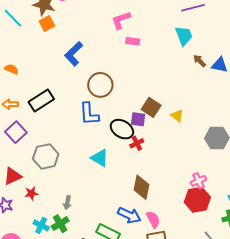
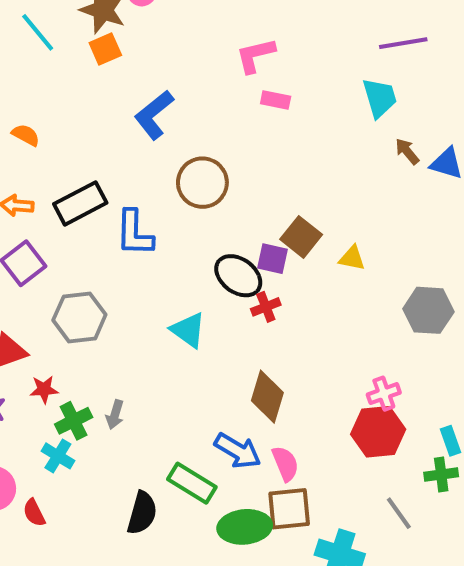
blue L-shape: (89, 114) -> (134, 233), moved
yellow triangle: (177, 116) -> (352, 258), turned -32
green cross: (60, 224) -> (74, 421), moved

